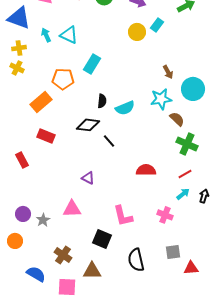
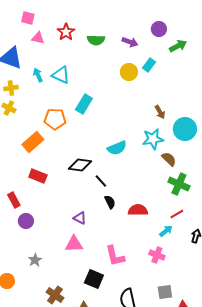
black semicircle: (102, 101) -> (110, 202), moved, turned -32
cyan arrow: (183, 194) -> (166, 231), moved
pink triangle: (72, 209) -> (74, 244), moved
purple circle: (23, 214) -> (26, 221), moved

